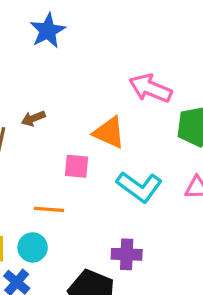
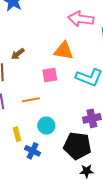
orange line: (49, 209) -> (31, 100), moved
cyan circle: (33, 247) -> (46, 126), moved

